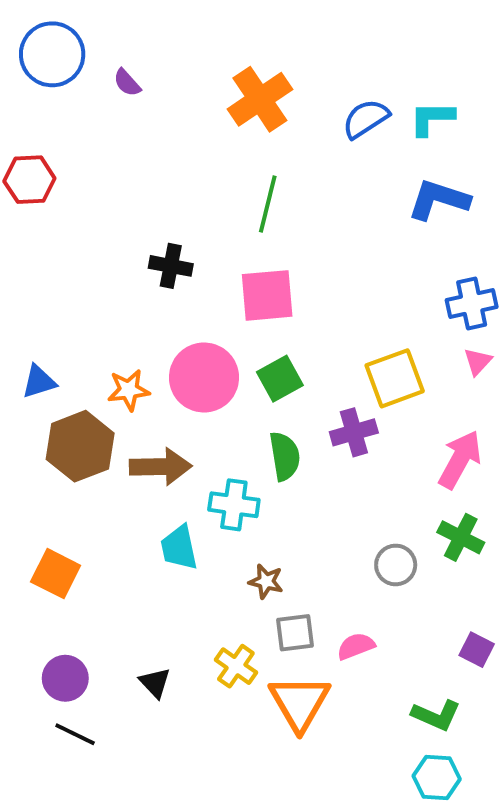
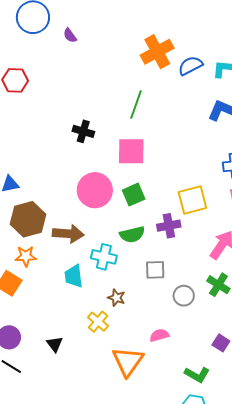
orange cross: (260, 99) -> (157, 52), moved
orange star: (129, 390) -> (26, 256), moved
green semicircle: (285, 456) -> (132, 235), turned 80
gray square: (295, 633) -> (155, 270), moved
yellow cross: (236, 666) -> (98, 322), moved

